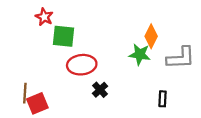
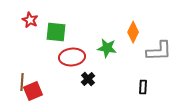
red star: (44, 17) -> (30, 20), moved
green star: (140, 54) -> (107, 48), moved

